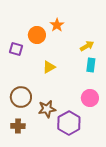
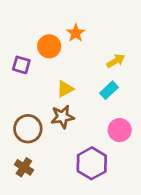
cyan rectangle: (91, 65) -> (109, 90), moved, turned 40
brown star: (47, 109) -> (62, 117), moved
brown cross: (18, 126) -> (24, 167), turned 32

